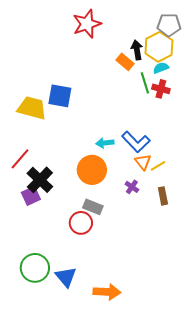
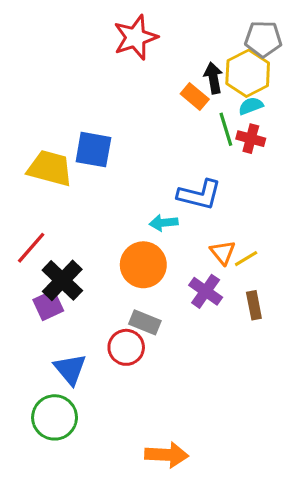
blue L-shape: (136, 142) -> (199, 195), moved, turned -32
purple cross: (132, 187) -> (206, 291), size x1.5
blue triangle: (66, 277) -> (70, 369), moved

